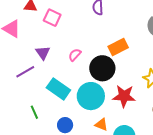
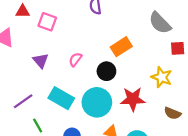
black circle: (102, 68) -> (106, 71), size x0.7
purple line: (25, 72) -> (23, 101), moved

